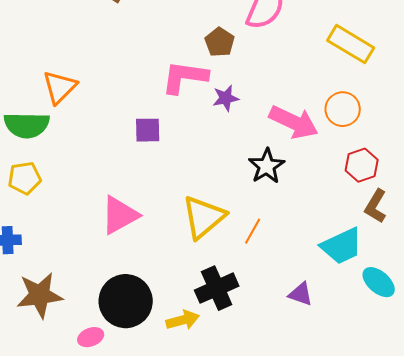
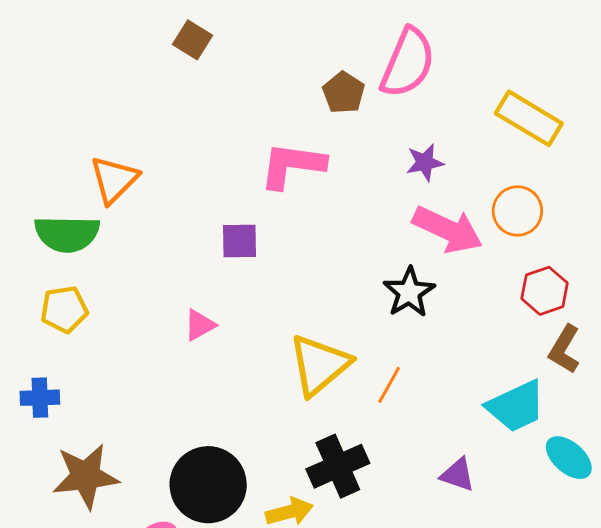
brown pentagon: (220, 42) -> (344, 93), moved
purple star: (226, 98) -> (425, 163), moved
pink triangle: (120, 215) -> (200, 325), moved, size x0.6

